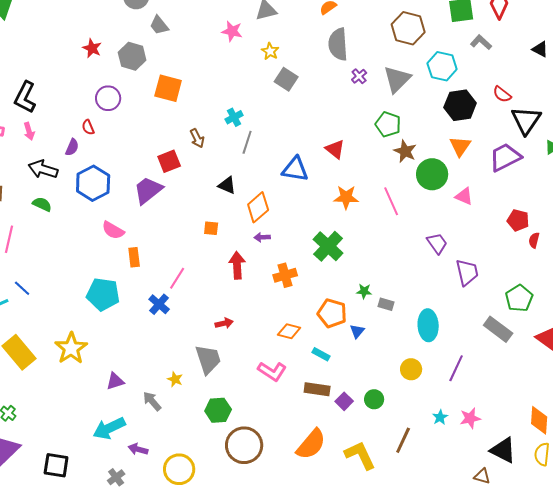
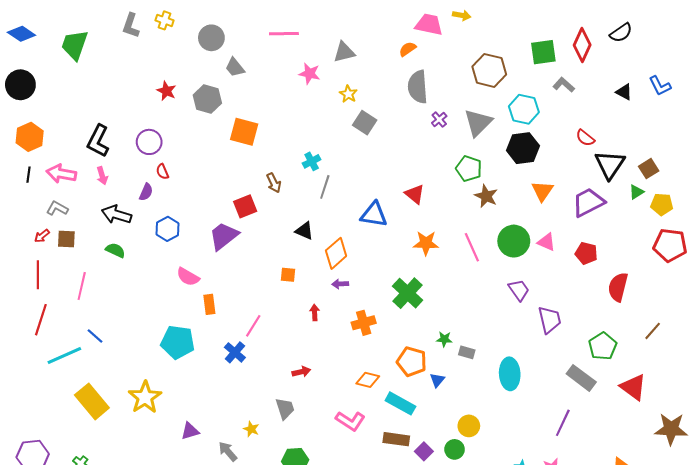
purple circle: (108, 98) -> (149, 142), moved
black hexagon: (460, 105) -> (523, 148), moved
green circle: (432, 174) -> (514, 241), moved
blue hexagon: (93, 183) -> (168, 229), size x0.7
red pentagon: (518, 220) -> (586, 253), moved
red semicircle: (534, 240) -> (618, 287), size x1.8
red arrow: (237, 265) -> (315, 313), size x0.6
cyan rectangle: (321, 354) -> (400, 403), size x1.6
gray trapezoid: (208, 359) -> (285, 409), size x0.7
purple line: (456, 368) -> (563, 423), moved
yellow circle: (411, 369) -> (469, 426), moved

